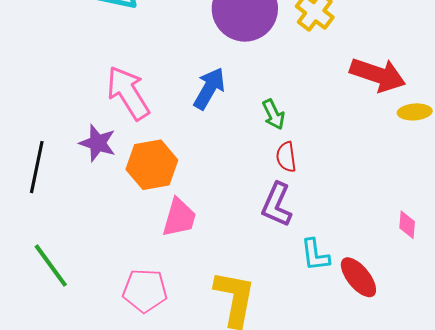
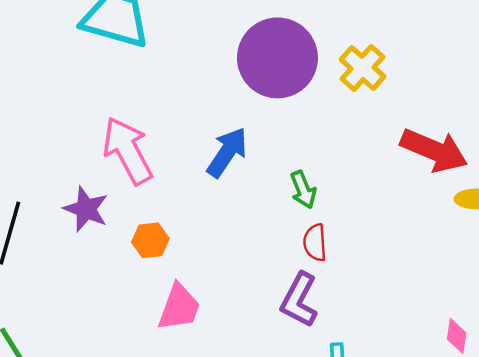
orange hexagon: (152, 165) -> (150, 240), size x0.6

